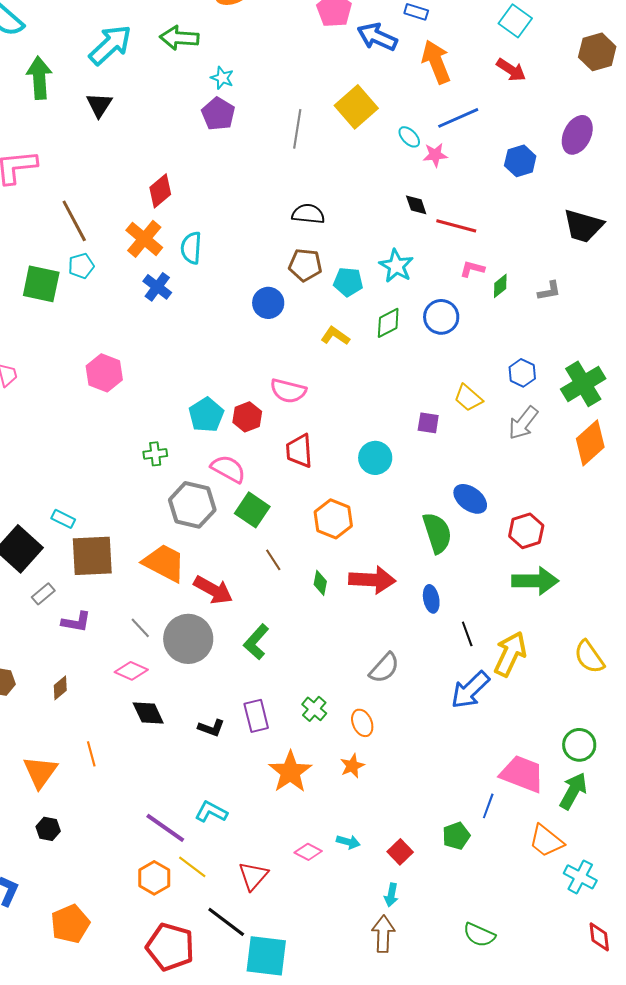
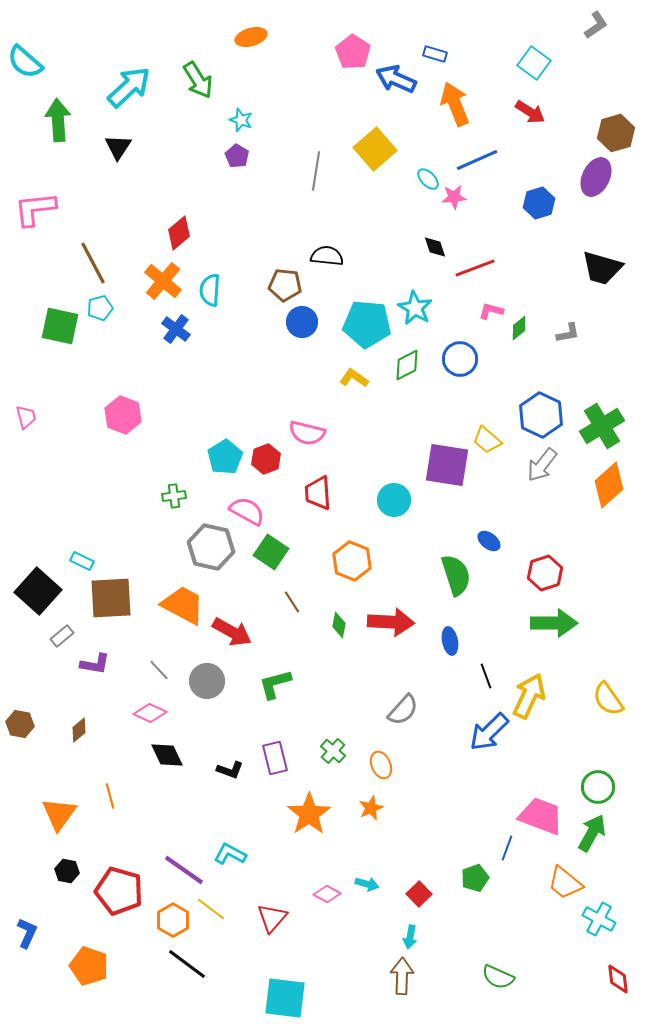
green arrow: (179, 38) -> (198, 80), turned -126
brown hexagon: (597, 52) -> (616, 133), moved
purple pentagon: (218, 114) -> (237, 156), size x0.7
red line: (456, 226) -> (475, 268), turned -36
brown pentagon: (305, 265) -> (285, 285), moved
cyan pentagon: (348, 282) -> (367, 324), size x1.6
blue circle: (268, 303) -> (302, 322), moved
blue hexagon: (522, 373) -> (541, 415), size x1.6
purple square: (428, 423) -> (447, 465), size x2.0
blue ellipse: (470, 499) -> (489, 541), size x0.7
gray circle: (188, 639) -> (207, 681), size x0.7
green L-shape: (256, 642) -> (275, 684), turned 33
black line: (226, 922) -> (187, 964), moved
orange pentagon: (70, 924) -> (89, 966), turned -30
red pentagon: (170, 947) -> (119, 891), moved

